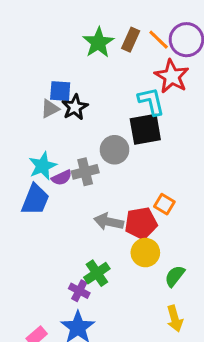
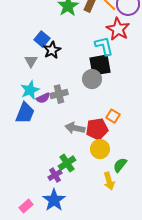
blue square: (60, 91) -> (42, 39), turned 35
gray triangle: (50, 109) -> (31, 61), moved, turned -32
gray circle: (115, 150) -> (92, 79), moved
purple cross: (79, 291) -> (55, 175), turned 32
yellow arrow: (175, 319) -> (109, 181), moved

